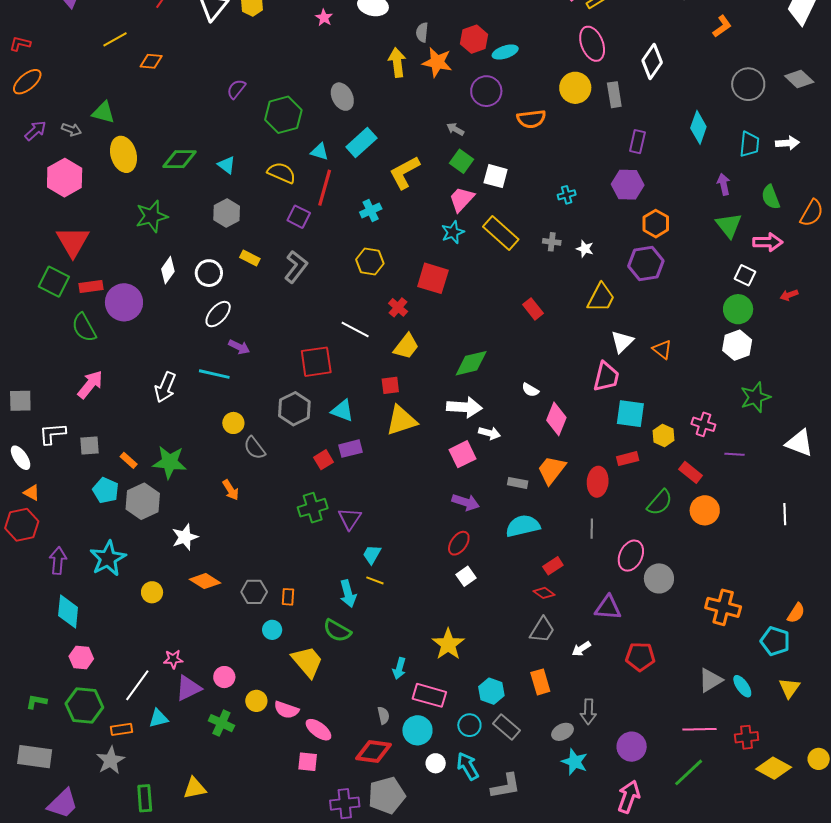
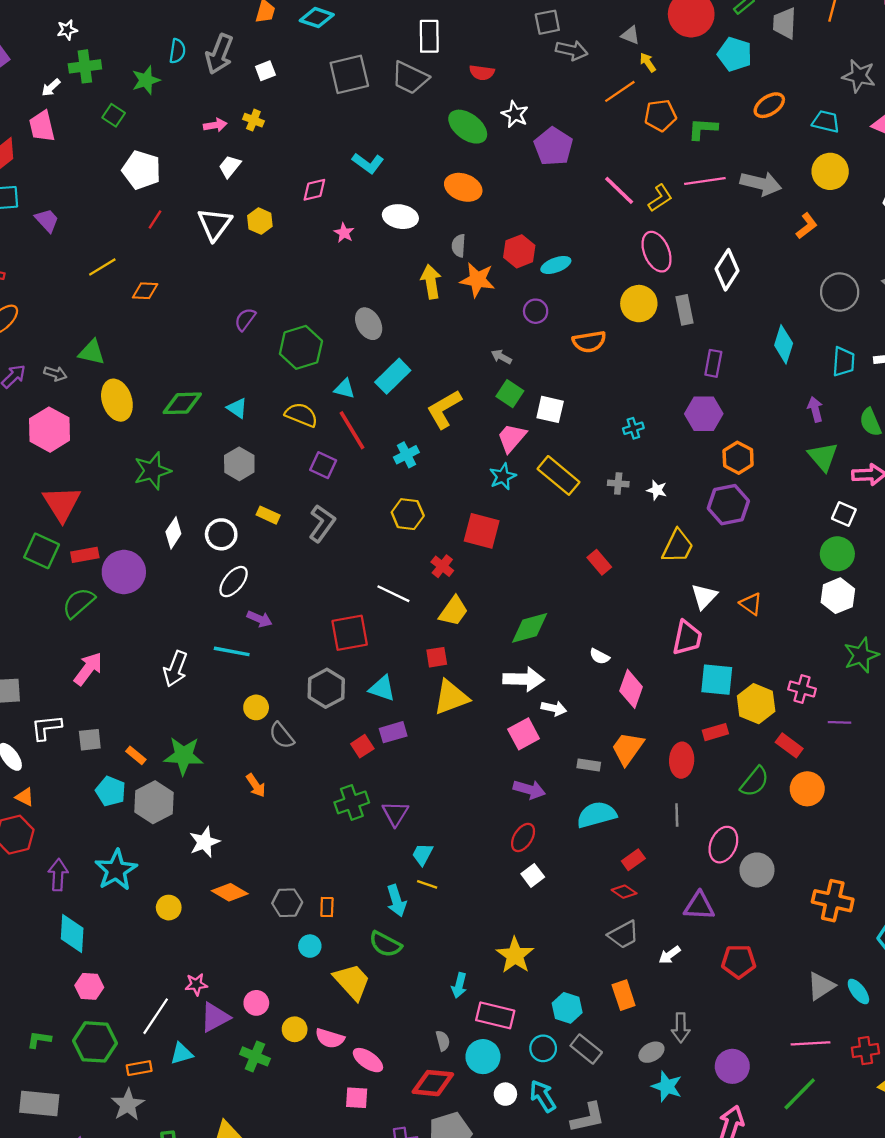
purple circle: (486, 91) -> (536, 311), size x0.7
red line: (325, 188) -> (352, 430), turned -45
green semicircle: (84, 327) -> (79, 603), turned 80
yellow hexagon: (663, 435) -> (756, 704), size x1.5
gray trapezoid: (542, 630) -> (623, 935), turned 32

